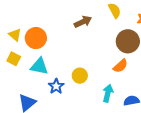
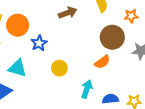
cyan triangle: (39, 66) -> (17, 68), moved
blue star: (56, 86) -> (39, 43), moved

